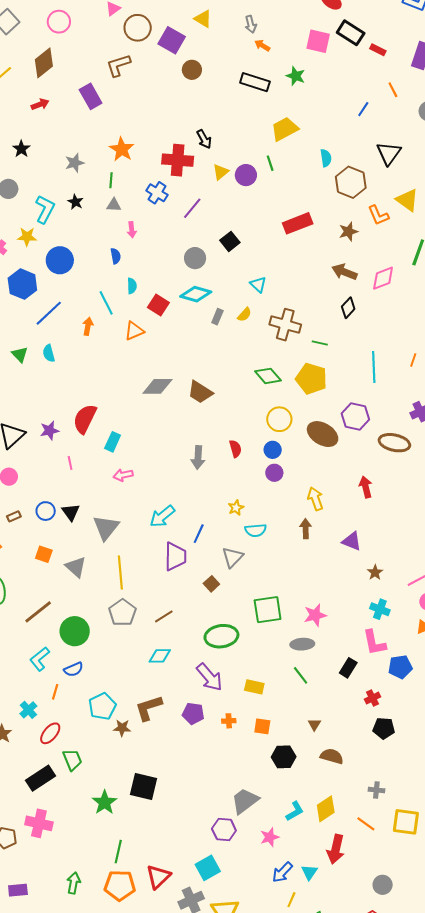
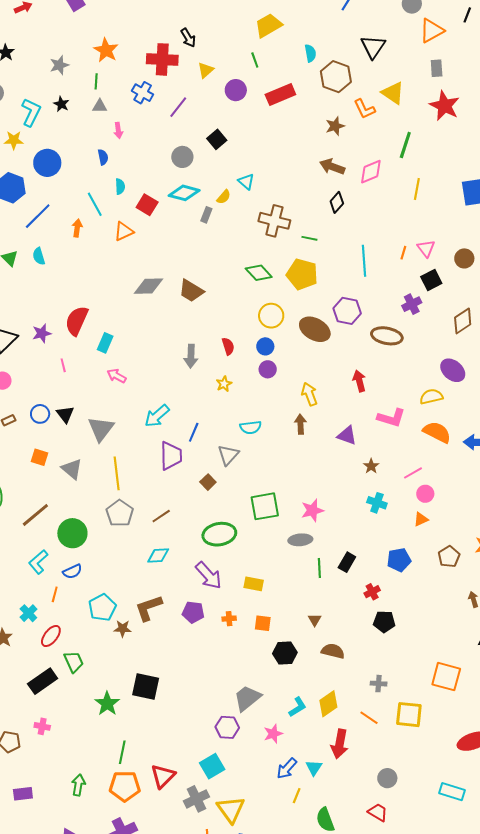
purple circle: (246, 175) -> (236, 90), moved
red rectangle: (298, 223) -> (280, 95), moved
yellow semicircle: (244, 315) -> (224, 197), moved
pink arrow: (123, 475) -> (117, 376), turned 42
yellow star: (236, 508) -> (224, 384), moved
pink L-shape: (374, 643) -> (391, 418), moved, turned -60
green line: (301, 675) -> (319, 568), moved, turned 36
pink cross: (39, 823) -> (42, 726), size x0.6

